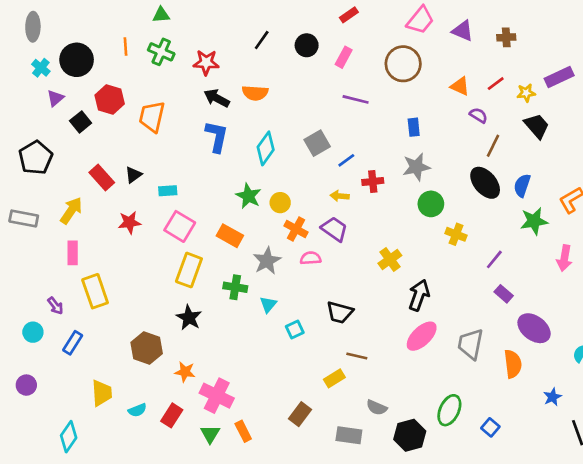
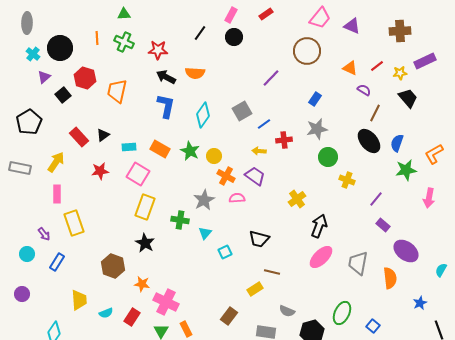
brown cross: (506, 37) -> (400, 31), moved, size x1.5
pink rectangle: (344, 57) -> (231, 15), moved
purple line: (356, 99) -> (271, 78), turned -60
blue rectangle: (414, 127) -> (315, 99), turned 40
orange rectangle: (230, 236) -> (160, 149), moved

